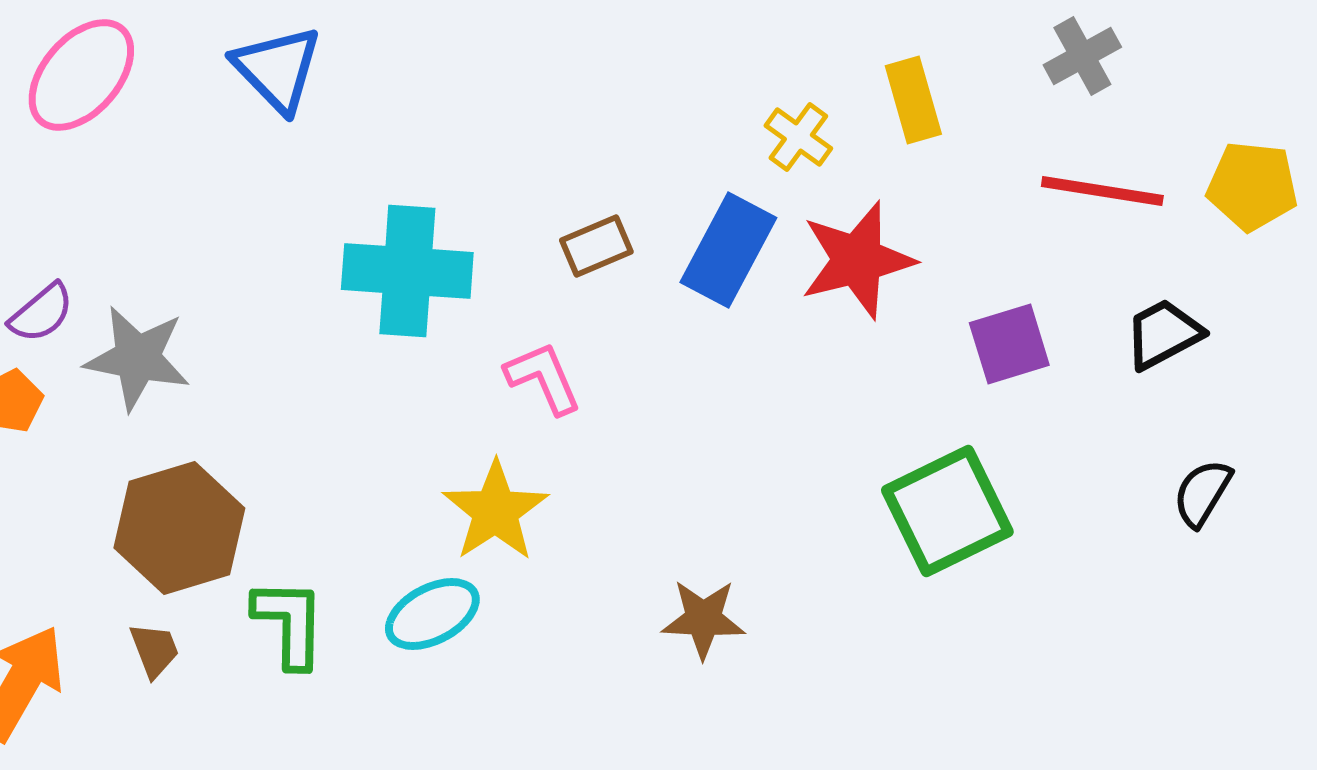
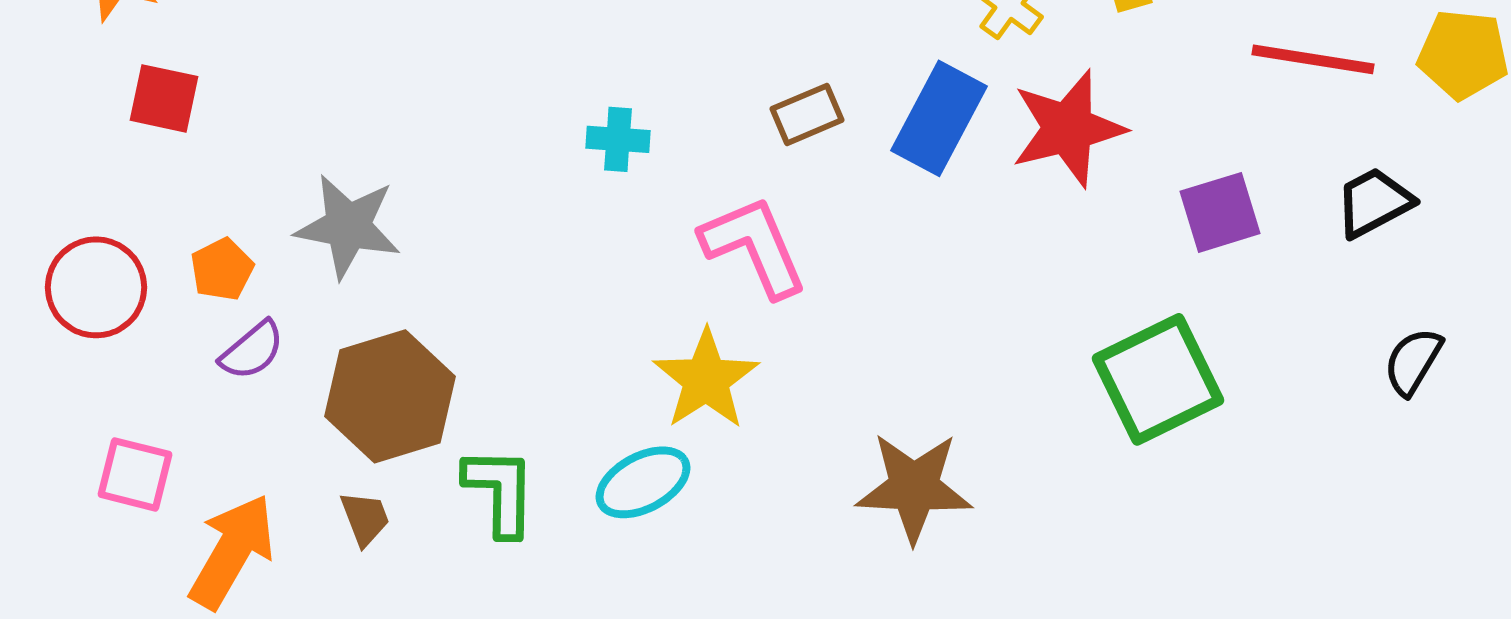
cyan cross: (407, 271) -> (618, 139), size x0.5
purple semicircle: (41, 313) -> (252, 350), moved
pink L-shape: (543, 378) -> (754, 246), size x1.4
brown star: (703, 619) -> (914, 487), size x1.4

